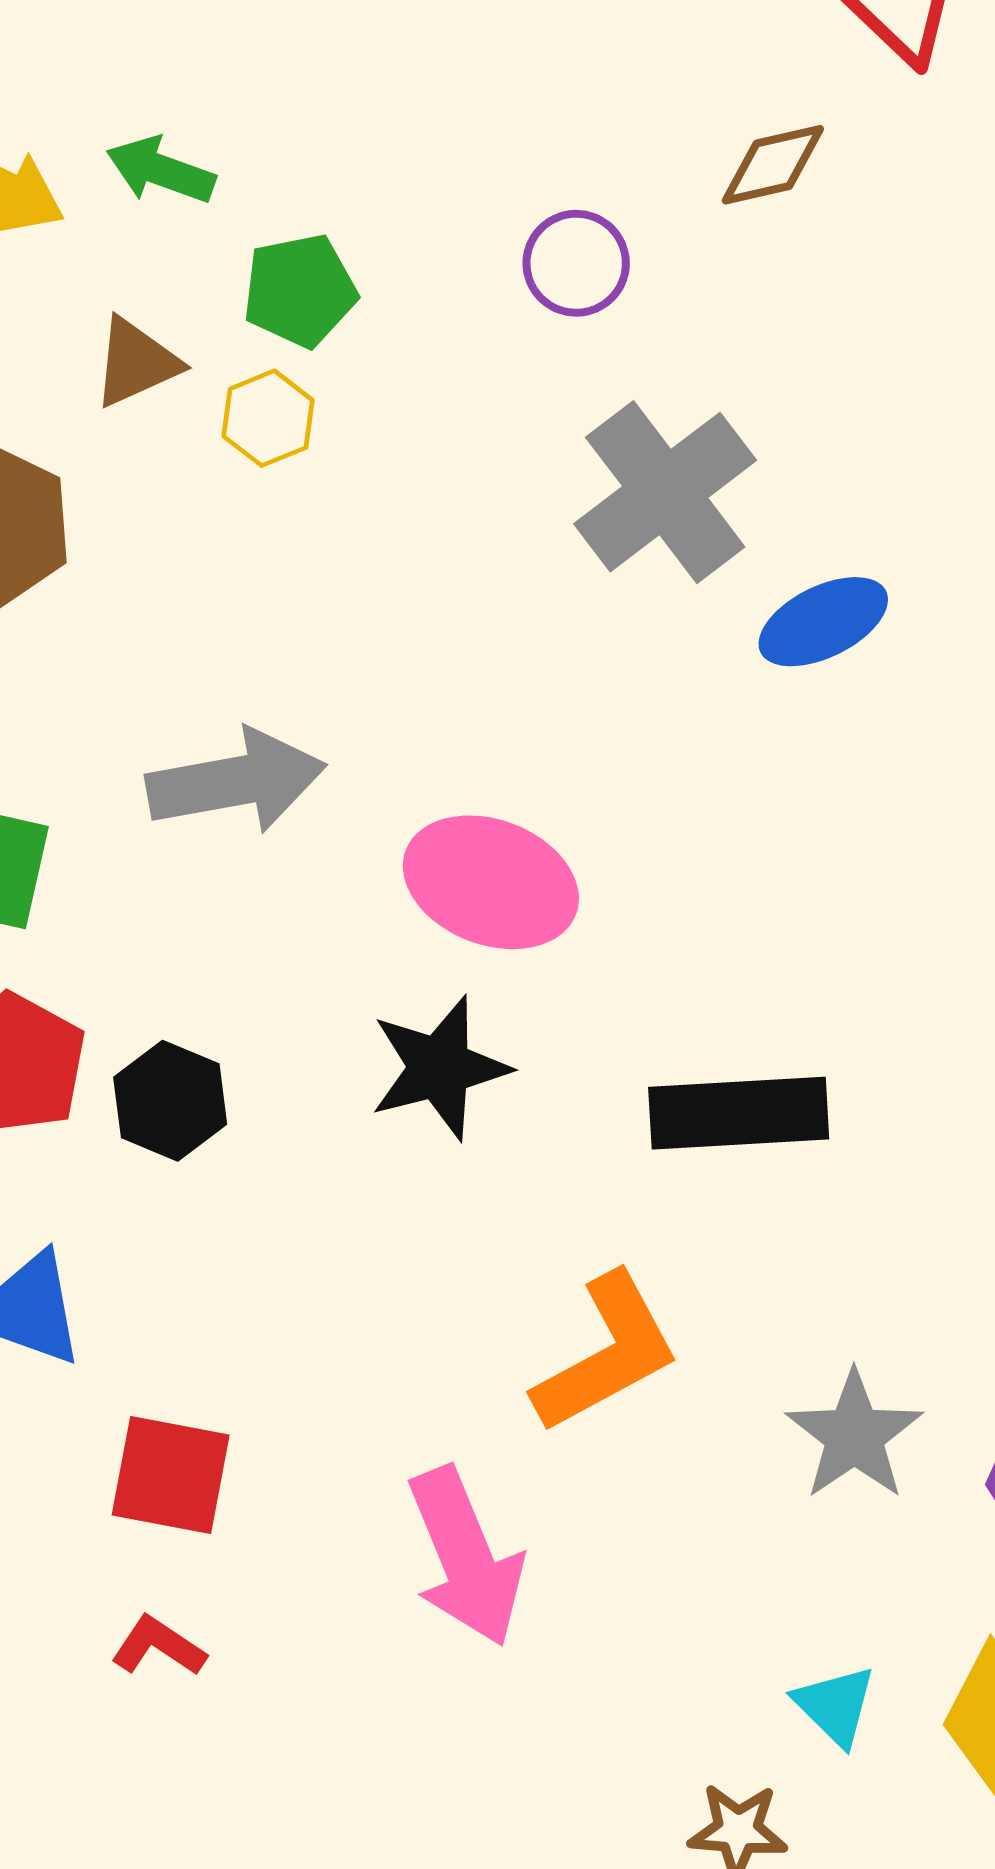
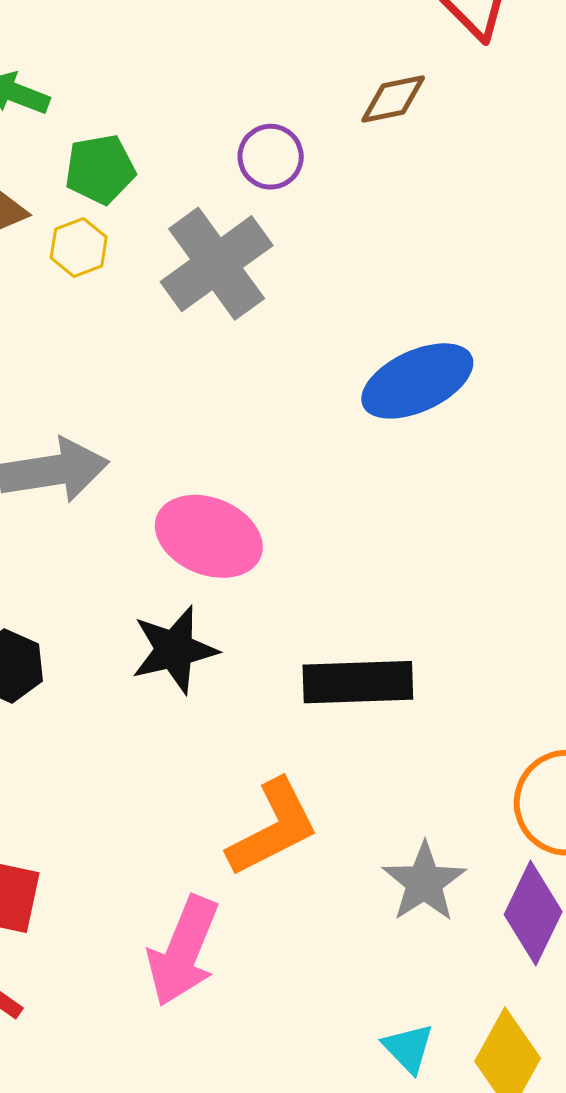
gray cross: (665, 492) -> (217, 264), moved
blue ellipse: (823, 622) -> (417, 381), size x1.4
pink arrow: (466, 1557) -> (183, 951), turned 43

